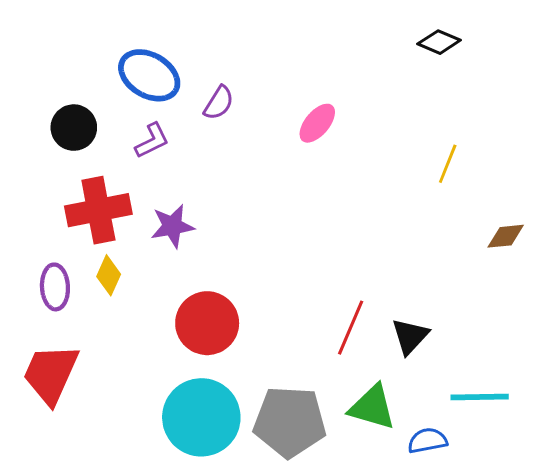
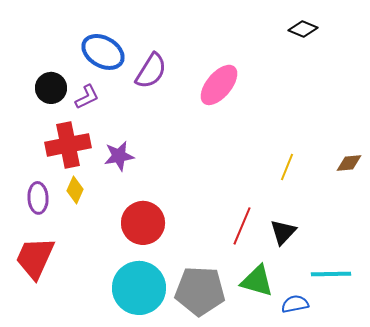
purple semicircle: (219, 103) -> (151, 71), size x1.5
pink ellipse: (317, 123) -> (219, 85), size x1.5
purple L-shape: (152, 141) -> (87, 97), moved
yellow line: (448, 164) -> (287, 167), moved

